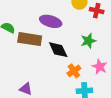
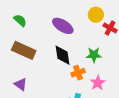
brown rectangle: (30, 39) -> (24, 50), moved
orange cross: (74, 71) -> (78, 73), moved

